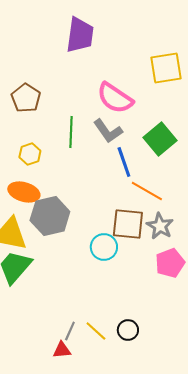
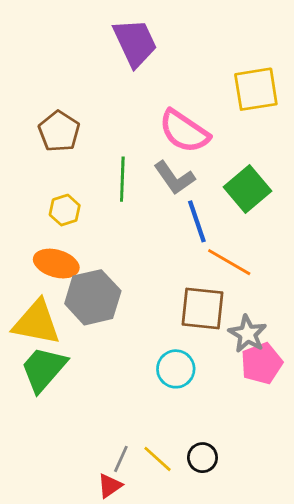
purple trapezoid: (80, 35) -> (135, 43), turned -33
gray star: (160, 226) -> (247, 334), moved
cyan circle: (104, 247) -> (176, 369), moved
red triangle: (62, 350) -> (110, 486), turned -30

